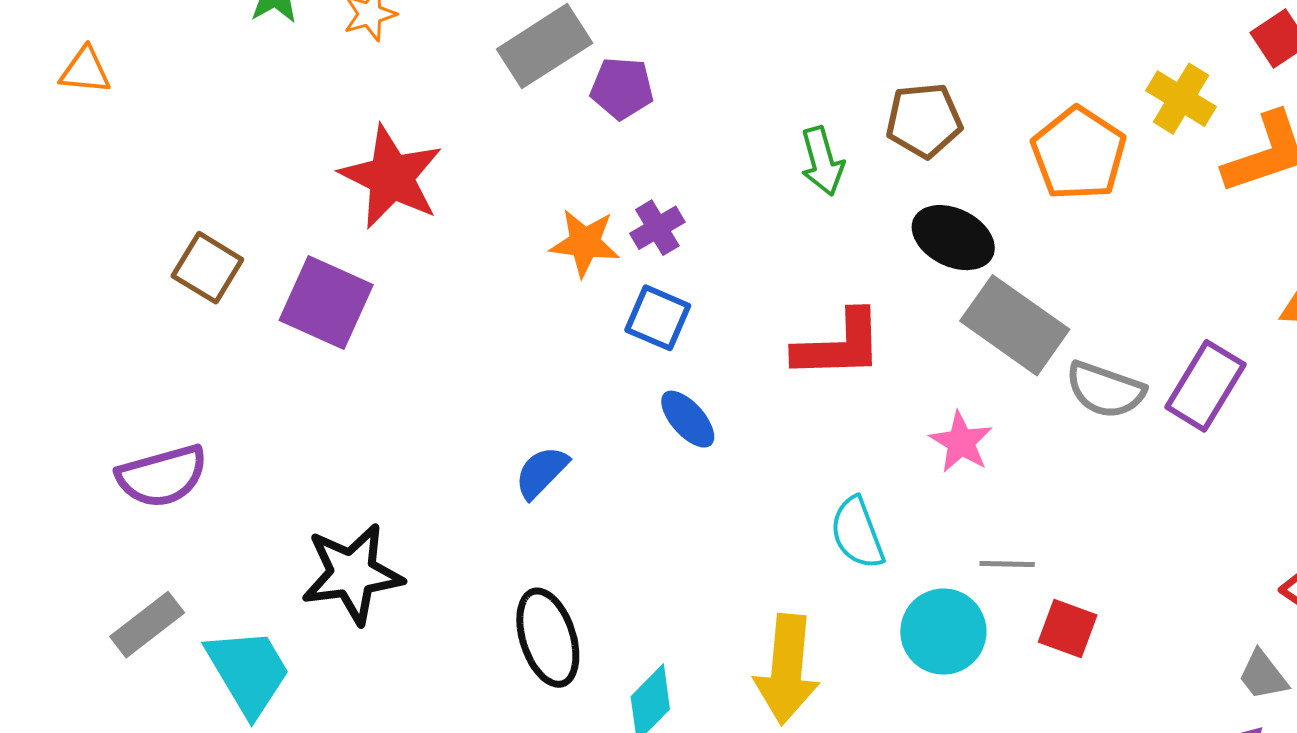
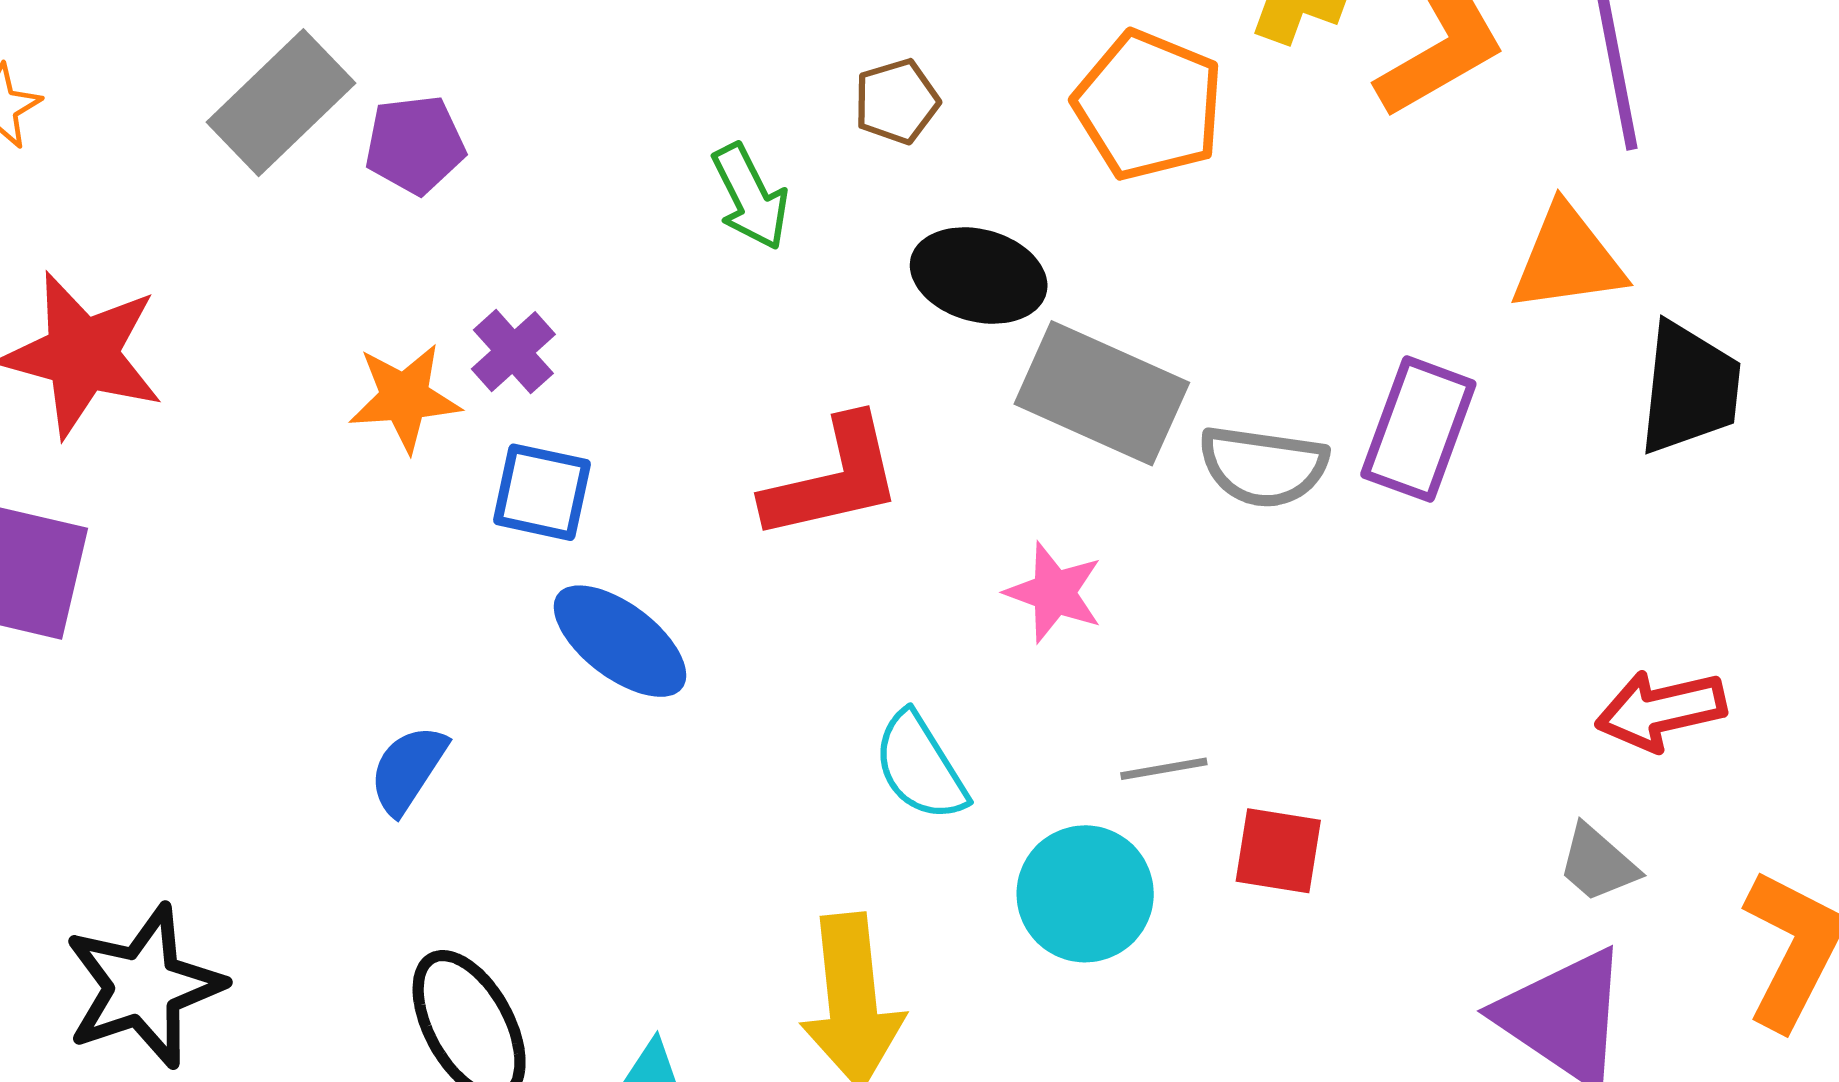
brown pentagon: (924, 120) -> (897, 101), size x0.7
blue ellipse: (688, 419) -> (620, 641), size x1.4

